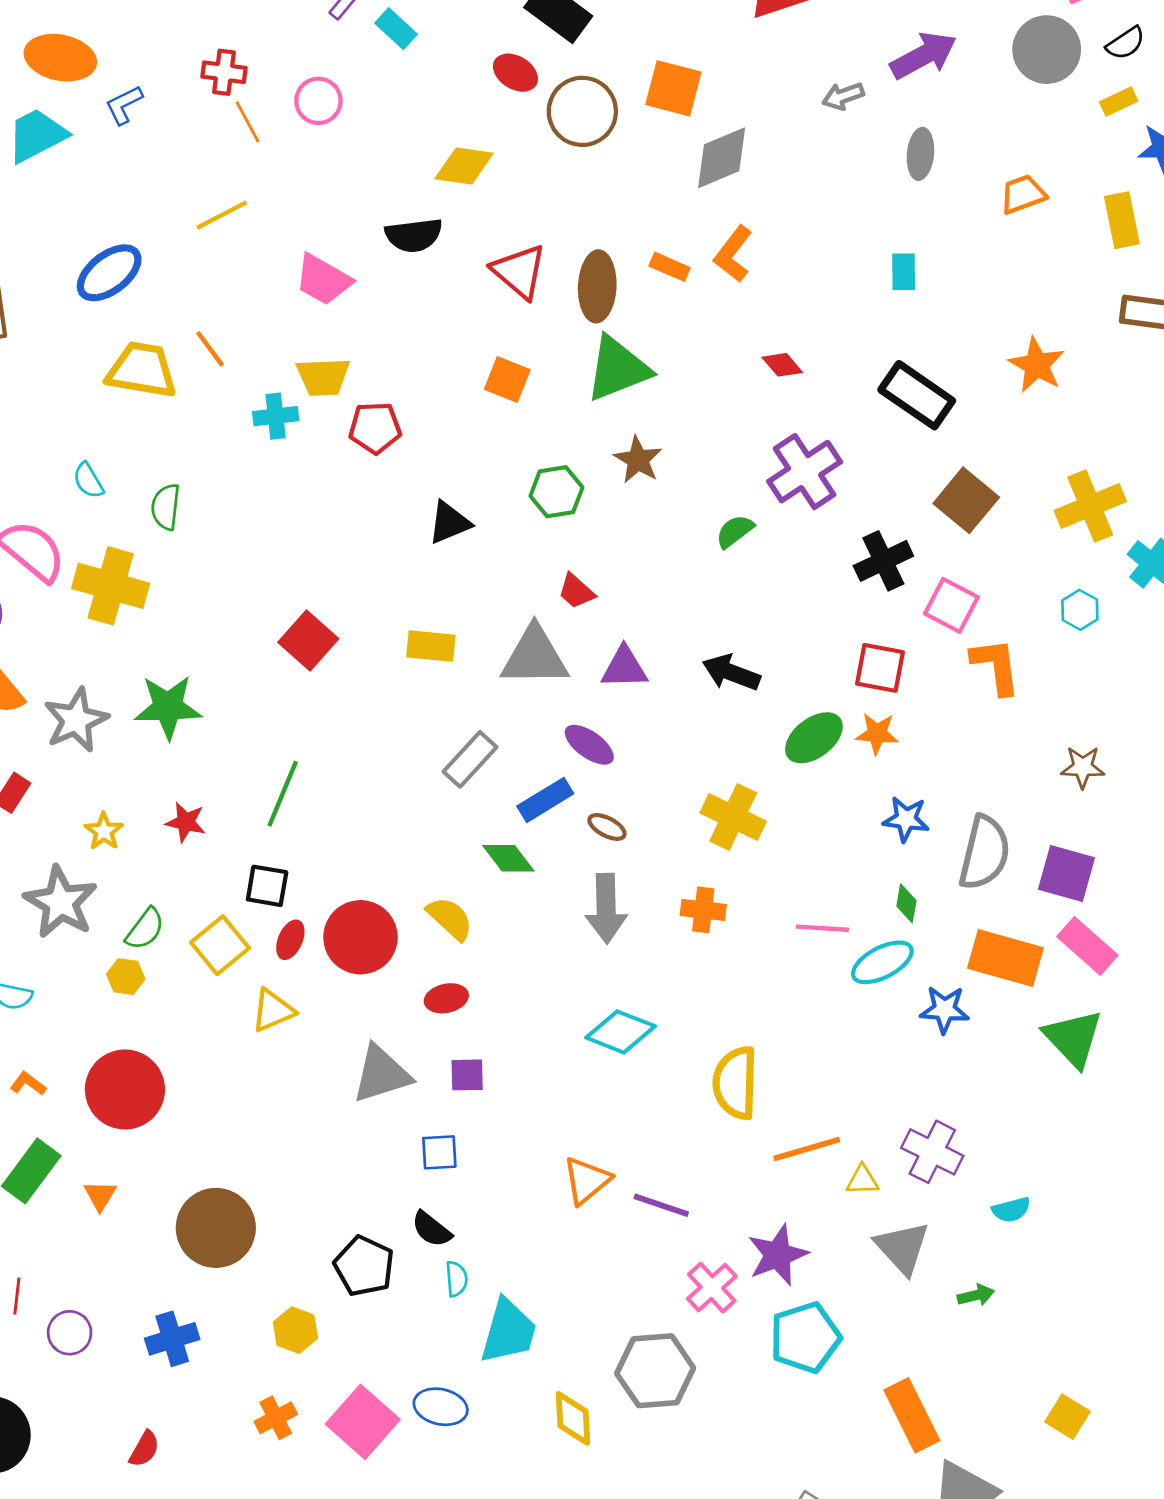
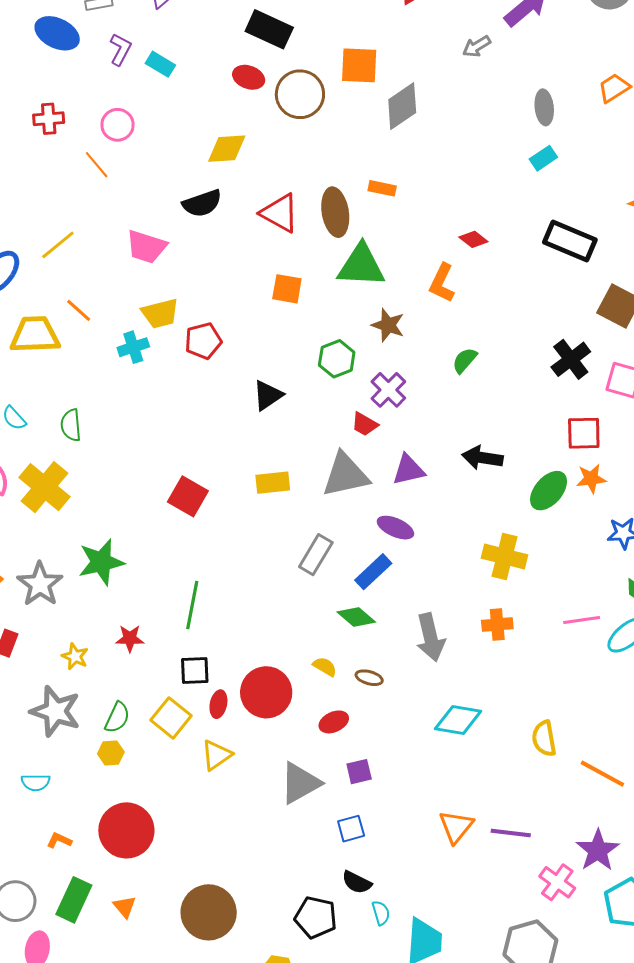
orange line: (247, 122) -> (97, 165), moved
gray ellipse: (920, 154) -> (544, 107), moved
yellow line: (222, 215) -> (58, 245), moved
orange L-shape: (733, 254) -> (442, 283), moved
cyan rectangle: (904, 272) -> (543, 158), turned 68
green triangle: (618, 369) -> (361, 266), turned 36
purple cross: (805, 472) -> (388, 390), moved, size x0.7
yellow cross: (111, 586) -> (44, 487), turned 36
brown ellipse: (607, 827) -> (369, 678), moved
yellow semicircle: (450, 918) -> (325, 667), size x0.7
yellow semicircle: (735, 1083) -> (544, 739), size x0.7
orange line: (807, 1149) -> (602, 774), turned 57

